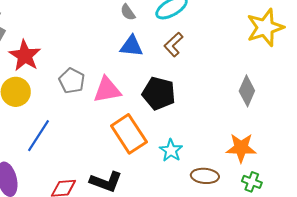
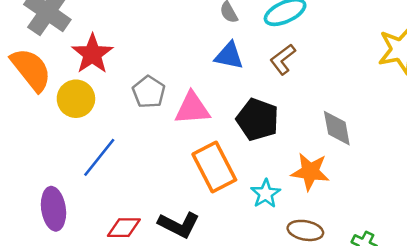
gray diamond: (247, 91) -> (337, 128), moved, turned -40
orange star: (241, 148) -> (310, 172), moved

